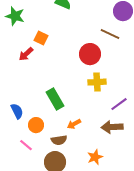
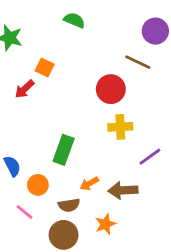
green rectangle: (55, 99) -> (64, 150), turned 50
brown arrow: (112, 127) -> (123, 190), moved
orange star: (95, 157) -> (105, 224), moved

